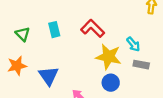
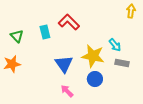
red L-shape: (93, 28) -> (69, 22), moved
blue triangle: (49, 76) -> (64, 64), moved

